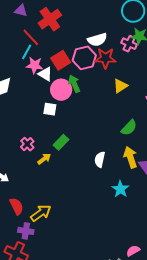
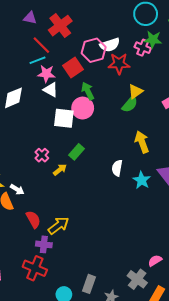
cyan line: (27, 52) -> (38, 60), turned 42
pink hexagon: (84, 58) -> (94, 50), moved
white triangle: (45, 74) -> (51, 90), moved
pink circle: (61, 90) -> (83, 108), moved
white square: (50, 109) -> (64, 118), size x1.5
green semicircle: (129, 128) -> (130, 104), moved
yellow arrow: (130, 157) -> (142, 142), moved
cyan star: (120, 189) -> (142, 180), moved

